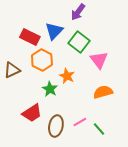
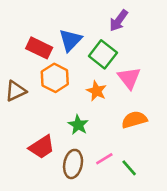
purple arrow: (78, 12) -> (119, 21), moved
orange star: (67, 76) -> (96, 91), moved
green star: (50, 89) -> (78, 125), moved

